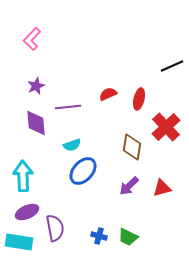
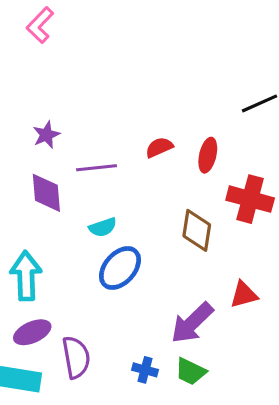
pink L-shape: (32, 39) -> (40, 25), moved
red cross: (166, 127) -> (250, 199), turned -32
purple arrow: (129, 186) -> (192, 323), moved, size x1.4

